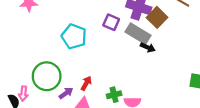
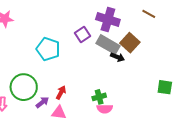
brown square: (157, 17) -> (130, 43), moved
purple square: (111, 22) -> (83, 35), turned 35
green cross: (114, 95) -> (99, 97), moved

